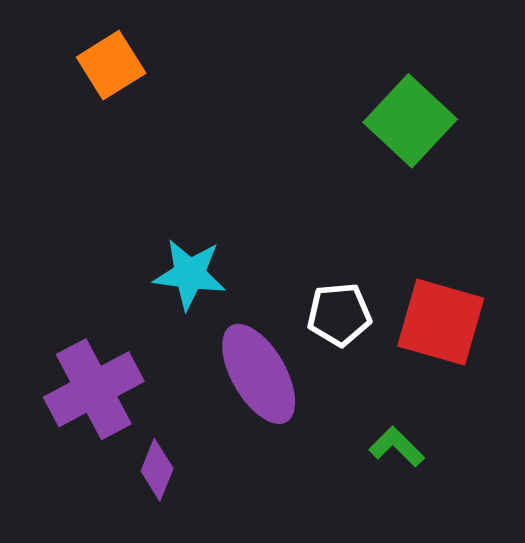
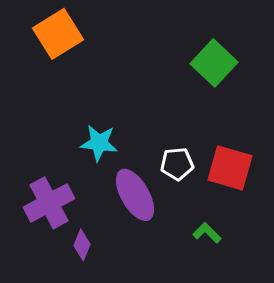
orange square: (111, 65) -> (58, 34), size x1.4

